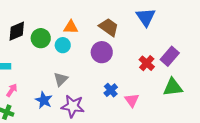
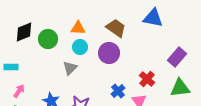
blue triangle: (146, 17) -> (153, 18), turned -45
cyan circle: (63, 45) -> (80, 47), moved
red cross: (147, 63) -> (147, 79), moved
gray triangle: (61, 79) -> (70, 68), moved

